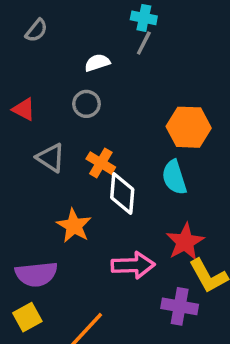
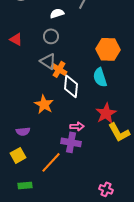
gray triangle: (51, 158) -> (48, 61), moved
pink arrow: (133, 265) -> (77, 126), size x0.6
purple semicircle: (36, 274) -> (23, 131), size x0.6
purple cross: (180, 306) -> (71, 142), moved

